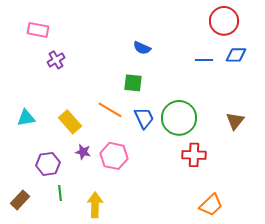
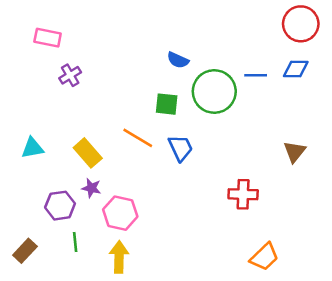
red circle: (224, 21) -> (301, 24), moved
green circle: (179, 118) -> (214, 92), moved
purple star: (83, 152) -> (91, 188), moved
pink hexagon: (114, 156) -> (120, 213), moved

